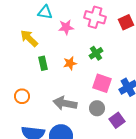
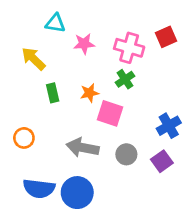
pink cross: (95, 17) -> (129, 48), moved
pink square: (102, 83) -> (110, 113), moved
purple square: (117, 120) -> (162, 161), moved

